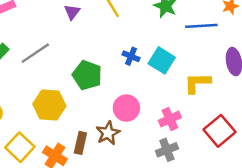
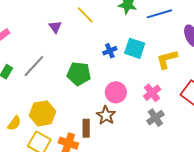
blue cross: (131, 56) -> (110, 51), turned -32
yellow hexagon: (49, 105) -> (42, 113), moved

